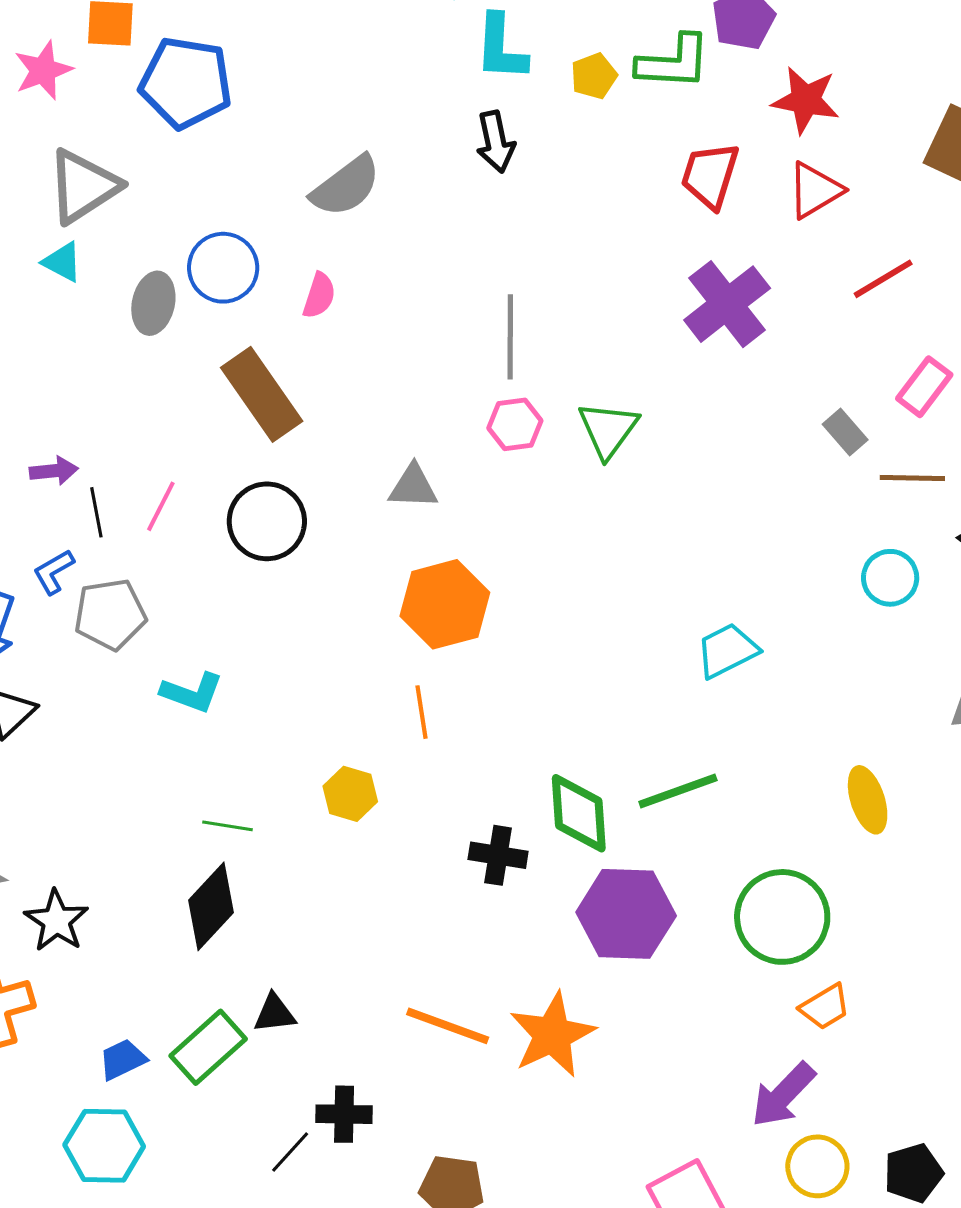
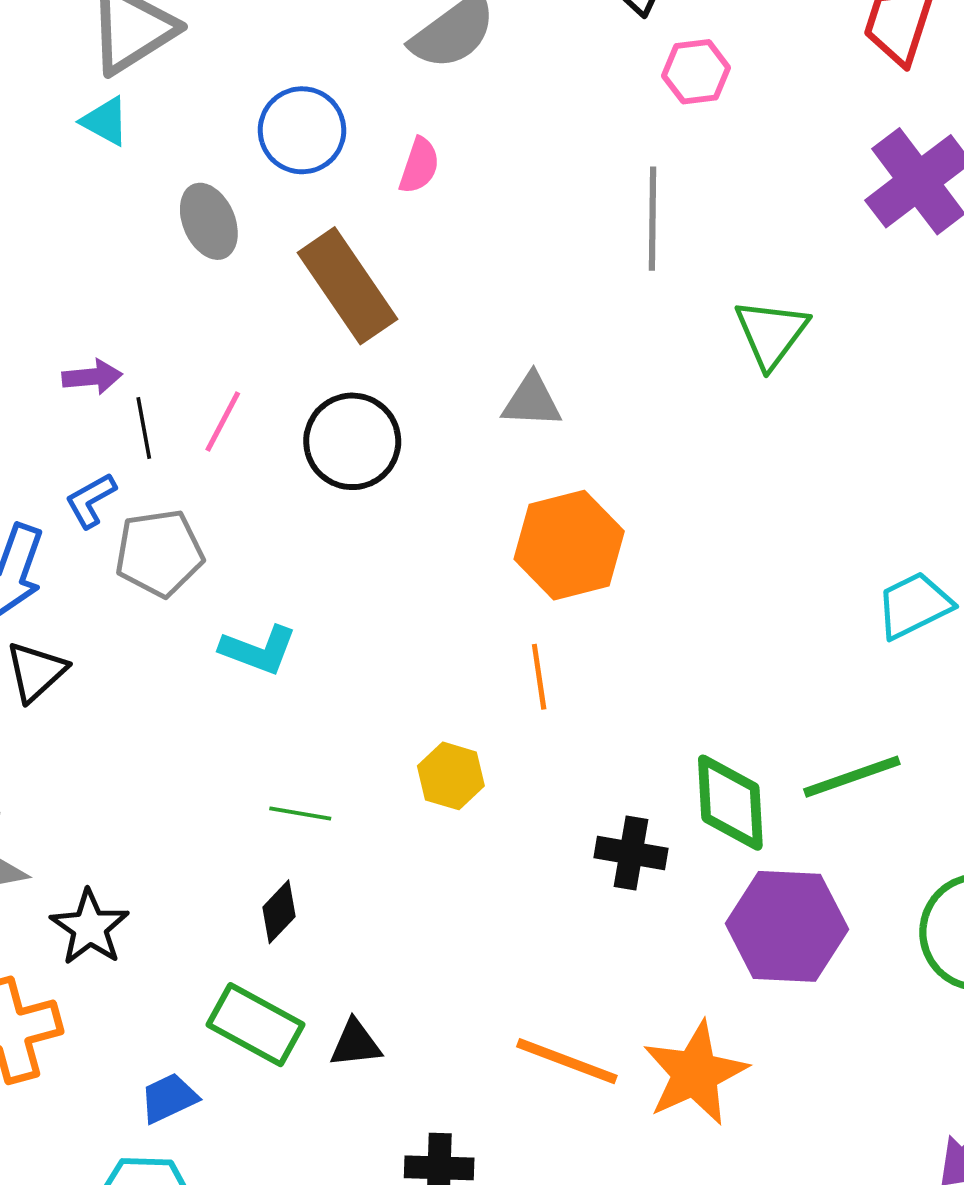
gray ellipse: (153, 303) -> (209, 221), moved, turned -36
pink hexagon: (515, 424) -> (696, 72), moved
black diamond: (211, 906) -> (279, 912), size x0.6
green rectangle: (208, 1047) -> (256, 1025), moved, turned 70

